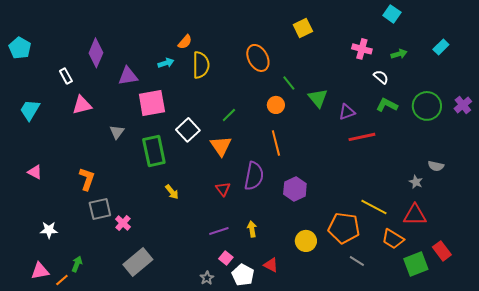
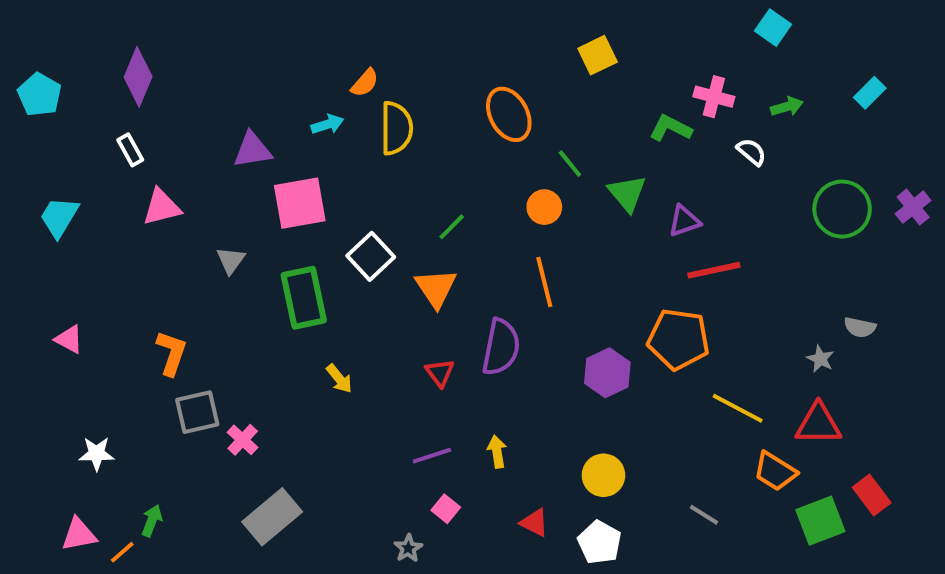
purple diamond: (96, 53) -> (138, 77), moved
green L-shape: (387, 105) -> (671, 128), moved
purple hexagon: (295, 189) -> (607, 373), moved
orange pentagon: (344, 228) -> (678, 339), moved
white pentagon: (243, 275) -> (600, 542), moved

